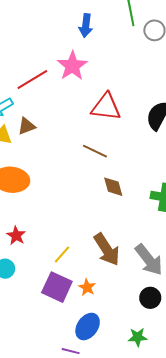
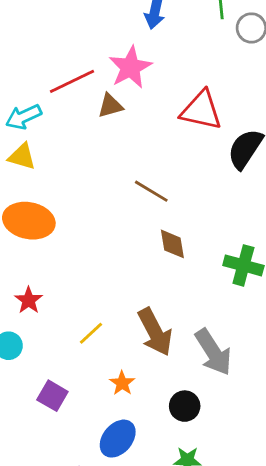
red triangle: (106, 107) -> (201, 110), moved
brown triangle: (26, 126) -> (110, 106), moved
purple square: (57, 287) -> (52, 396), moved, size x0.7
black circle: (150, 298) -> (185, 406), moved

